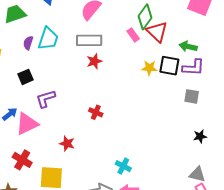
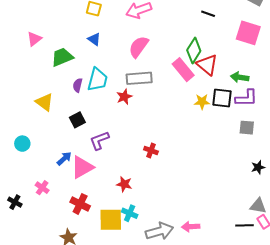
pink rectangle: (133, 35) -> (183, 70), size x1.6
red star: (94, 61) -> (124, 97), moved
cyan cross: (123, 166) -> (130, 213), moved

